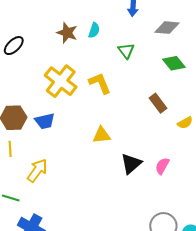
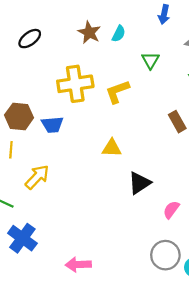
yellow cross: (61, 81) -> (75, 84), turned 36
yellow L-shape: (100, 83) -> (117, 92), turned -95
pink semicircle: (162, 166) -> (171, 210), moved

